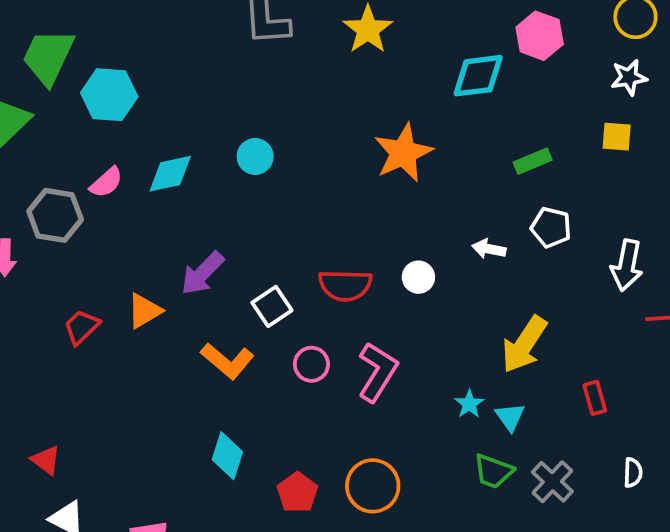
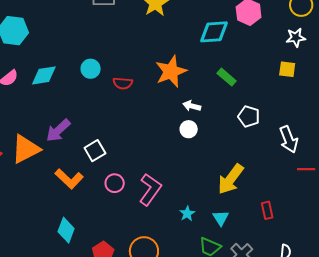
green rectangle: (533, 161) -> (227, 77), moved, turned 60
white arrow: (489, 249) -> (192, 106), moved
white arrow: (627, 265) -> (289, 139), turned -36
white circle: (418, 277) -> (189, 129), moved
red semicircle: (345, 285) -> (123, 83), moved, size x0.7
orange triangle: (144, 311) -> (26, 149), size x1.5
cyan star: (469, 404) -> (187, 214), moved

